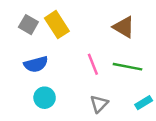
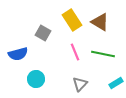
gray square: (28, 25) -> (43, 33), moved
yellow rectangle: (57, 25) -> (72, 20), moved
blue semicircle: (36, 64) -> (18, 54), moved

